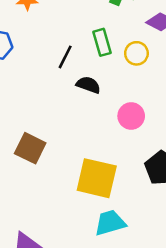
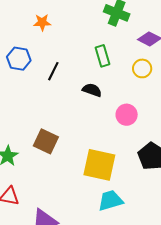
yellow circle: (136, 53) -> (142, 68), moved
black line: (65, 57) -> (53, 71), moved

